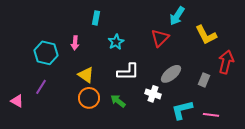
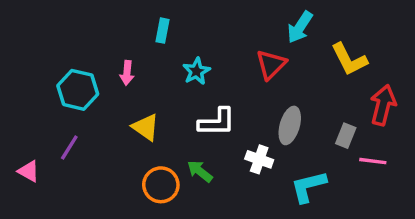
gray ellipse: (171, 74) -> (290, 125), turned -35
orange circle: (89, 98) -> (161, 185), moved
pink line: (211, 115) -> (373, 161), moved

